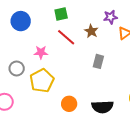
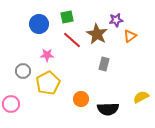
blue circle: (21, 21) -> (39, 24), moved
brown star: (91, 31) -> (97, 34), size x1.5
orange circle: (69, 104) -> (81, 99), moved

